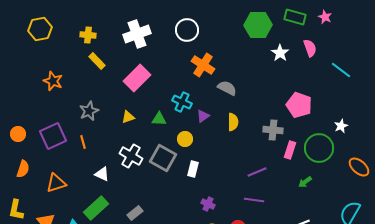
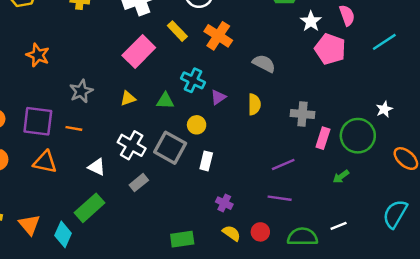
yellow rectangle: (97, 61) -> (177, 31), moved
cyan line: (341, 70) -> (384, 42), turned -70
gray semicircle: (227, 88) -> (264, 63), moved
pink pentagon: (299, 105) -> (330, 49), moved
purple square: (53, 136) -> (38, 121), turned 32
orange line: (83, 142) -> (74, 128), turned -64
orange triangle: (56, 183) -> (45, 162), moved, turned 30
gray rectangle: (135, 213) -> (139, 183), moved

